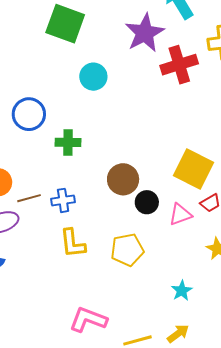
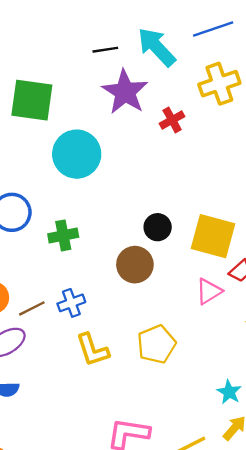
red cross: (179, 65) -> (172, 120), size x0.6
cyan circle: (93, 77) -> (77, 154), size x1.5
black circle: (147, 202) -> (158, 227), moved
cyan star: (182, 291) -> (229, 392), moved

